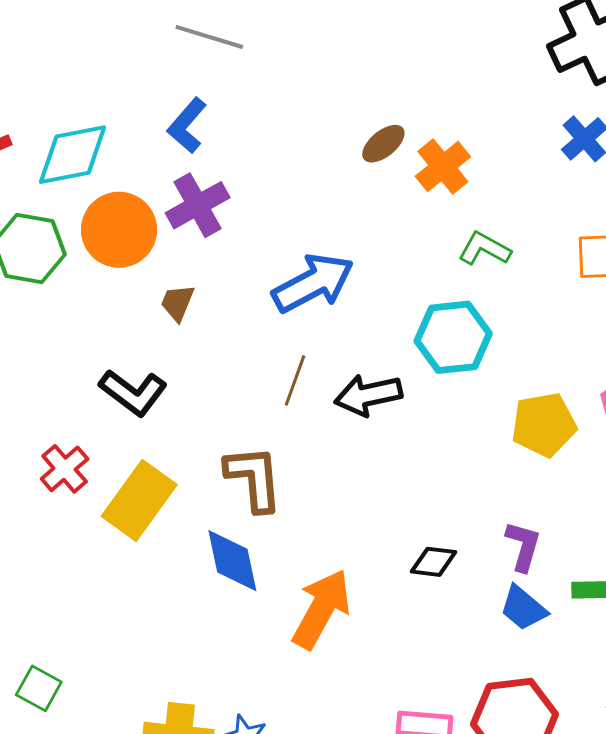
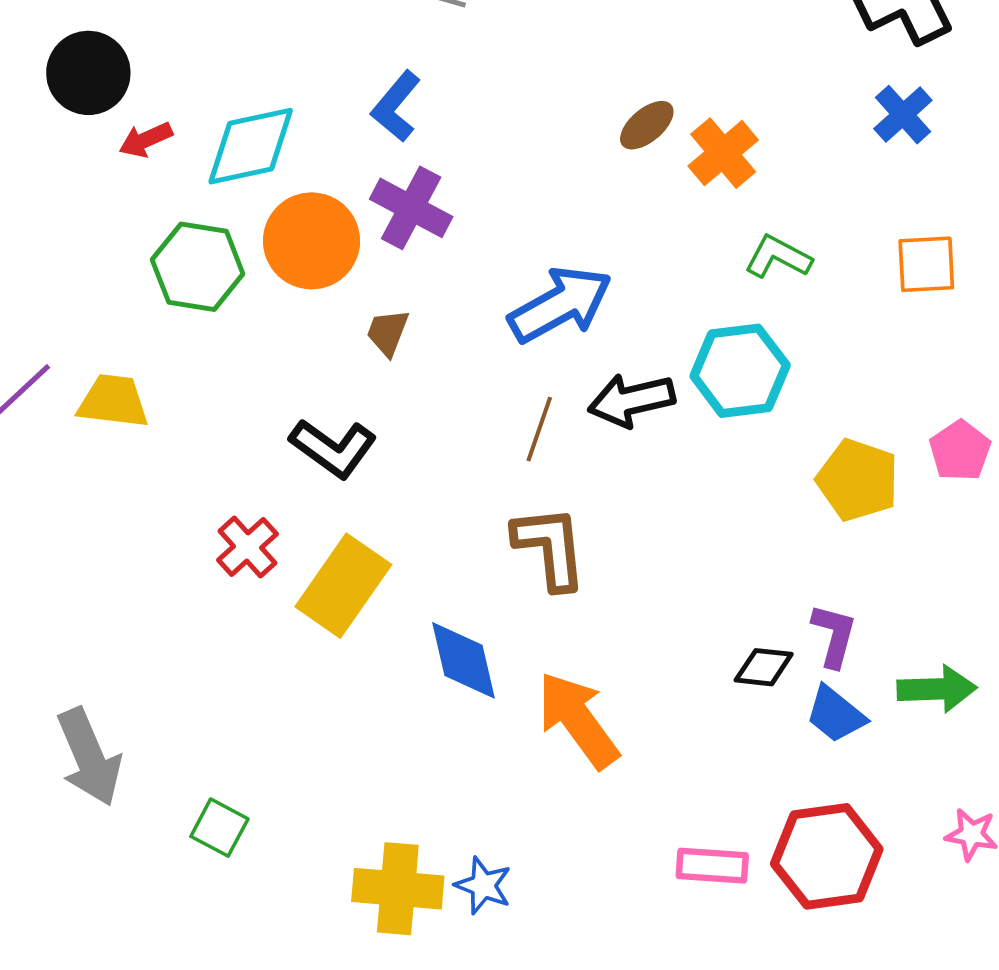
purple cross: (198, 205) -> (411, 208), turned -32
black arrow: (368, 395) -> (631, 400), moved
yellow pentagon: (544, 425) -> (858, 480), turned 30
brown L-shape: (254, 478) -> (550, 547), moved
black diamond: (433, 562) -> (764, 667), moved
orange arrow: (321, 609) -> (578, 720), turned -64

